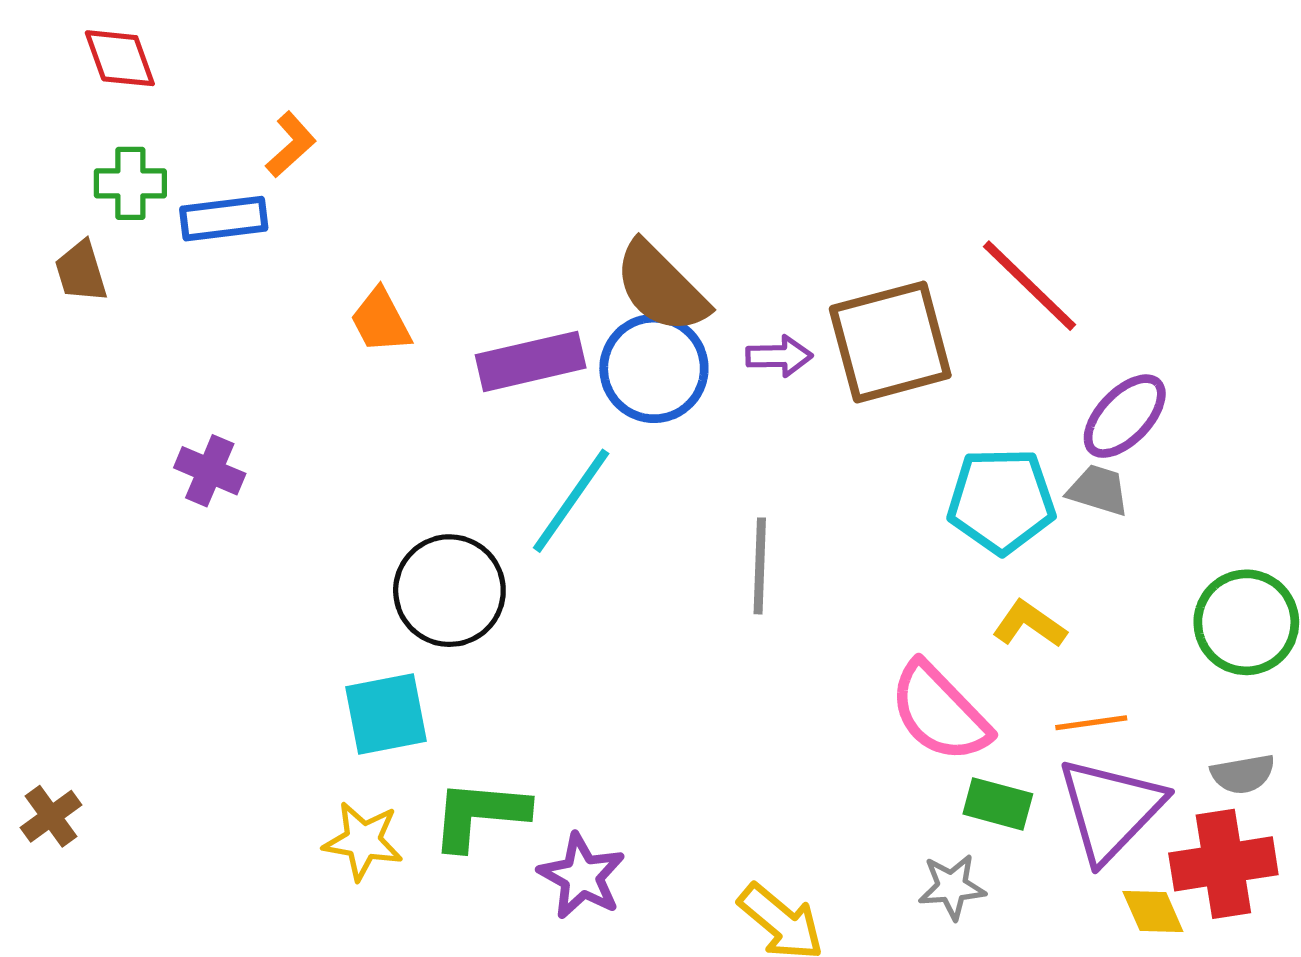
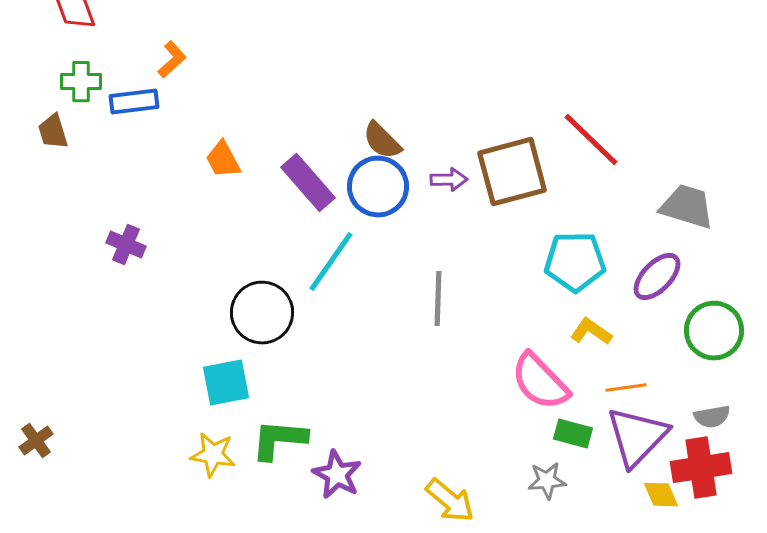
brown semicircle: (661, 287) -> (382, 141), size x0.7
purple rectangle: (531, 361) -> (308, 183), turned 62
purple ellipse: (1125, 416) -> (657, 277), moved
gray trapezoid: (1098, 490) -> (687, 207), moved, size x1.5

